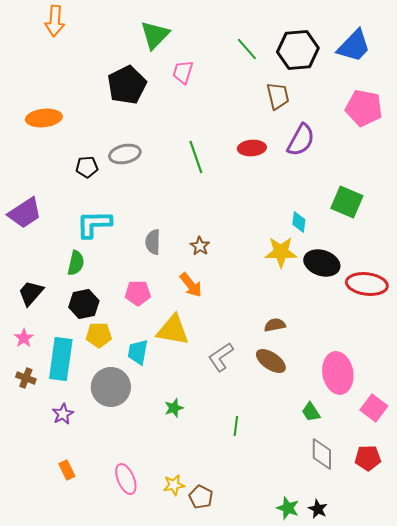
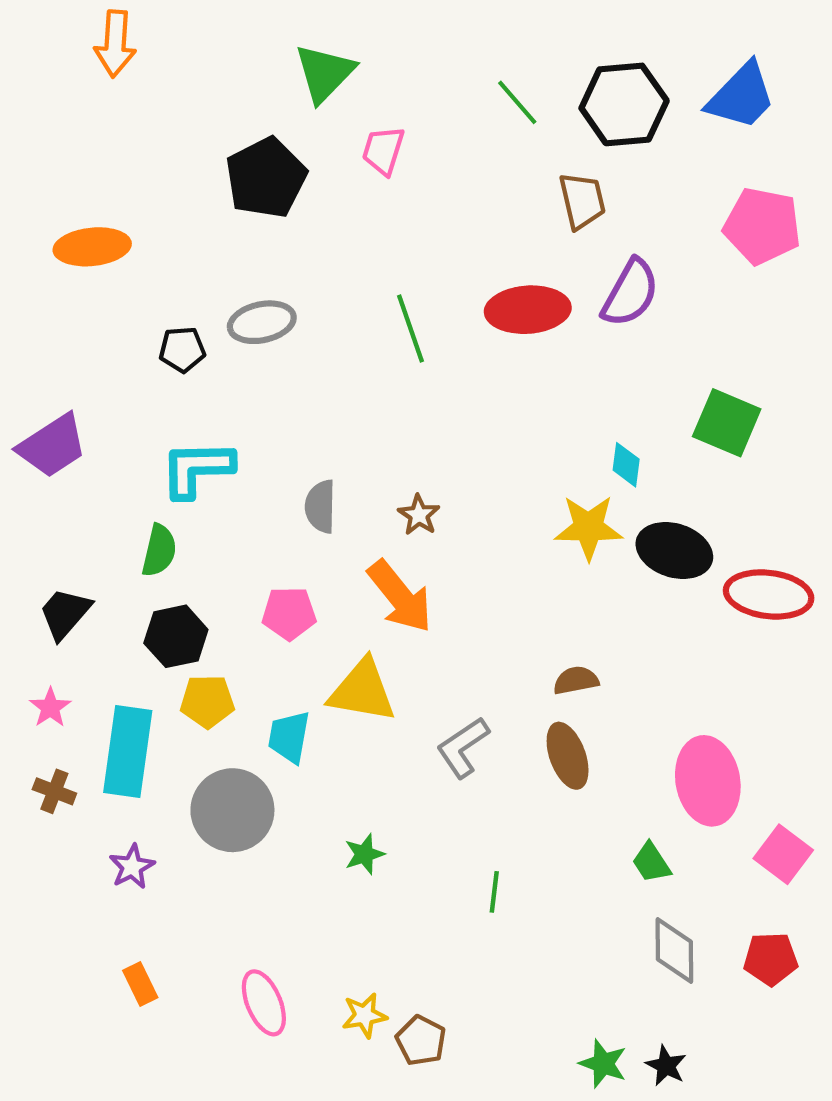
red ellipse: (252, 148) -> (528, 310), size x1.4
orange arrow: (191, 285) -> (400, 597), size x1.4
brown ellipse: (271, 361) -> (568, 756), turned 36

